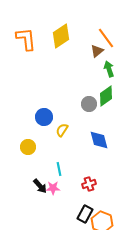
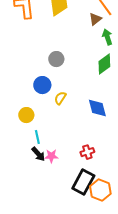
gray circle: (89, 104) -> (56, 59), moved
cyan line: (59, 169) -> (37, 137), moved
black rectangle: (85, 214) -> (83, 182), size x1.4

